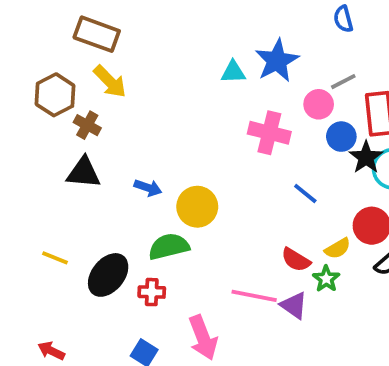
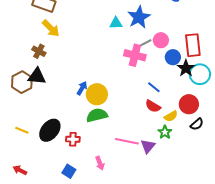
gray line: (343, 82) -> (145, 43), moved
brown hexagon: (55, 95) -> (22, 82), moved
blue arrow: (148, 188) -> (82, 88), moved, turned -80
green semicircle: (169, 247) -> (97, 115), moved
yellow line: (55, 258) -> (22, 130), moved
red semicircle: (296, 260) -> (153, 106), moved
purple triangle: (294, 305) -> (148, 146), turned 35
pink arrow: (203, 338) -> (100, 163), size x0.6

